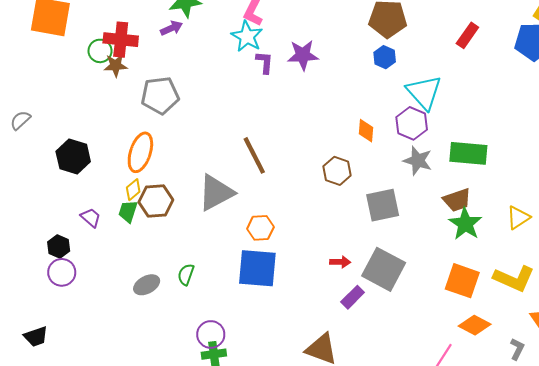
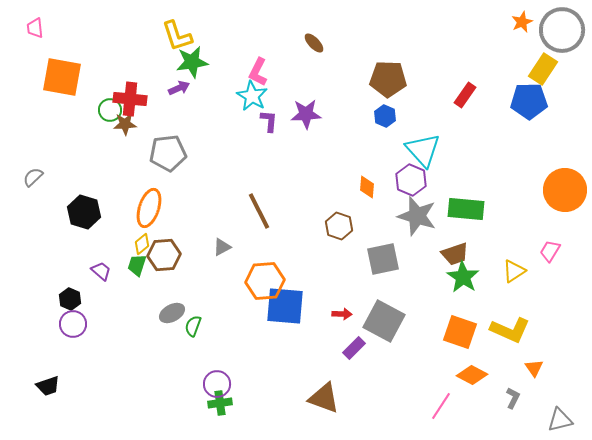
gray star: (418, 161) -> (417, 216), size x1.4
gray triangle: (216, 193) -> (222, 247), size x0.5
orange hexagon: (260, 228) -> (265, 281), size x1.5
blue square: (257, 268) -> (285, 306), moved
gray ellipse: (147, 285) -> (172, 313), moved

